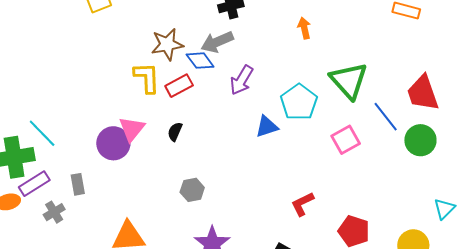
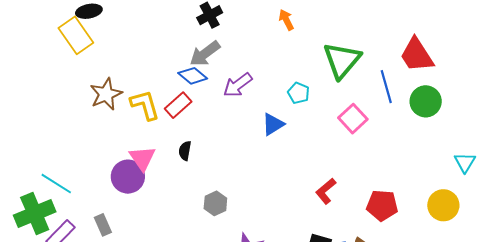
brown star: (167, 44) -> (106, 94), moved
purple arrow: (242, 80) -> (238, 85), turned 36
green triangle: (349, 81) -> (342, 60), turned 36
cyan pentagon: (299, 102) -> (298, 93), size x0.6
blue line: (386, 117) -> (386, 87), turned 36

